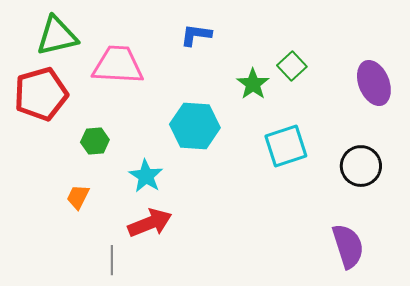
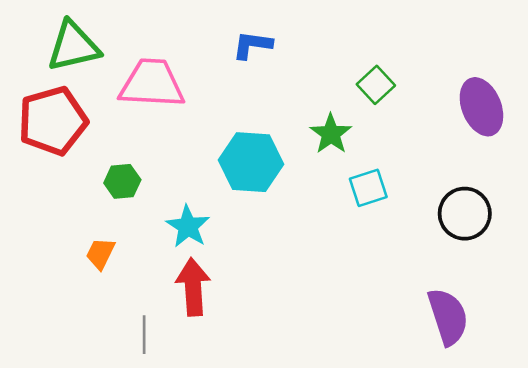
green star: (253, 84) -> (331, 134), moved
cyan square: (286, 146) -> (368, 188), size x0.7
red arrow: (150, 223) -> (193, 287), turned -72

